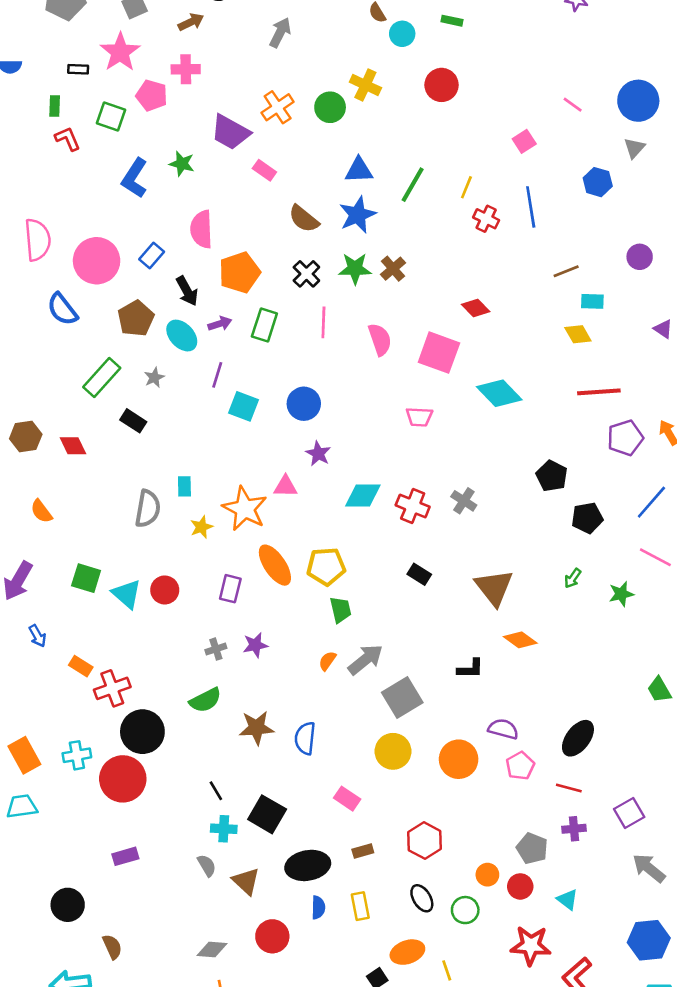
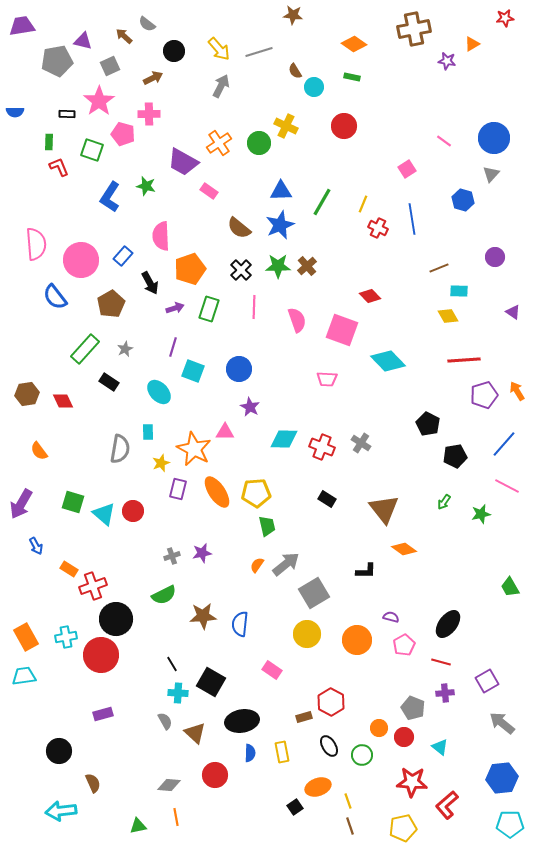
cyan ellipse: (182, 336) -> (159, 392), moved
purple rectangle: (230, 589) -> (178, 489), moved
purple semicircle: (503, 729) -> (391, 617), size x0.7
brown rectangle: (363, 851) -> (304, 717), moved

